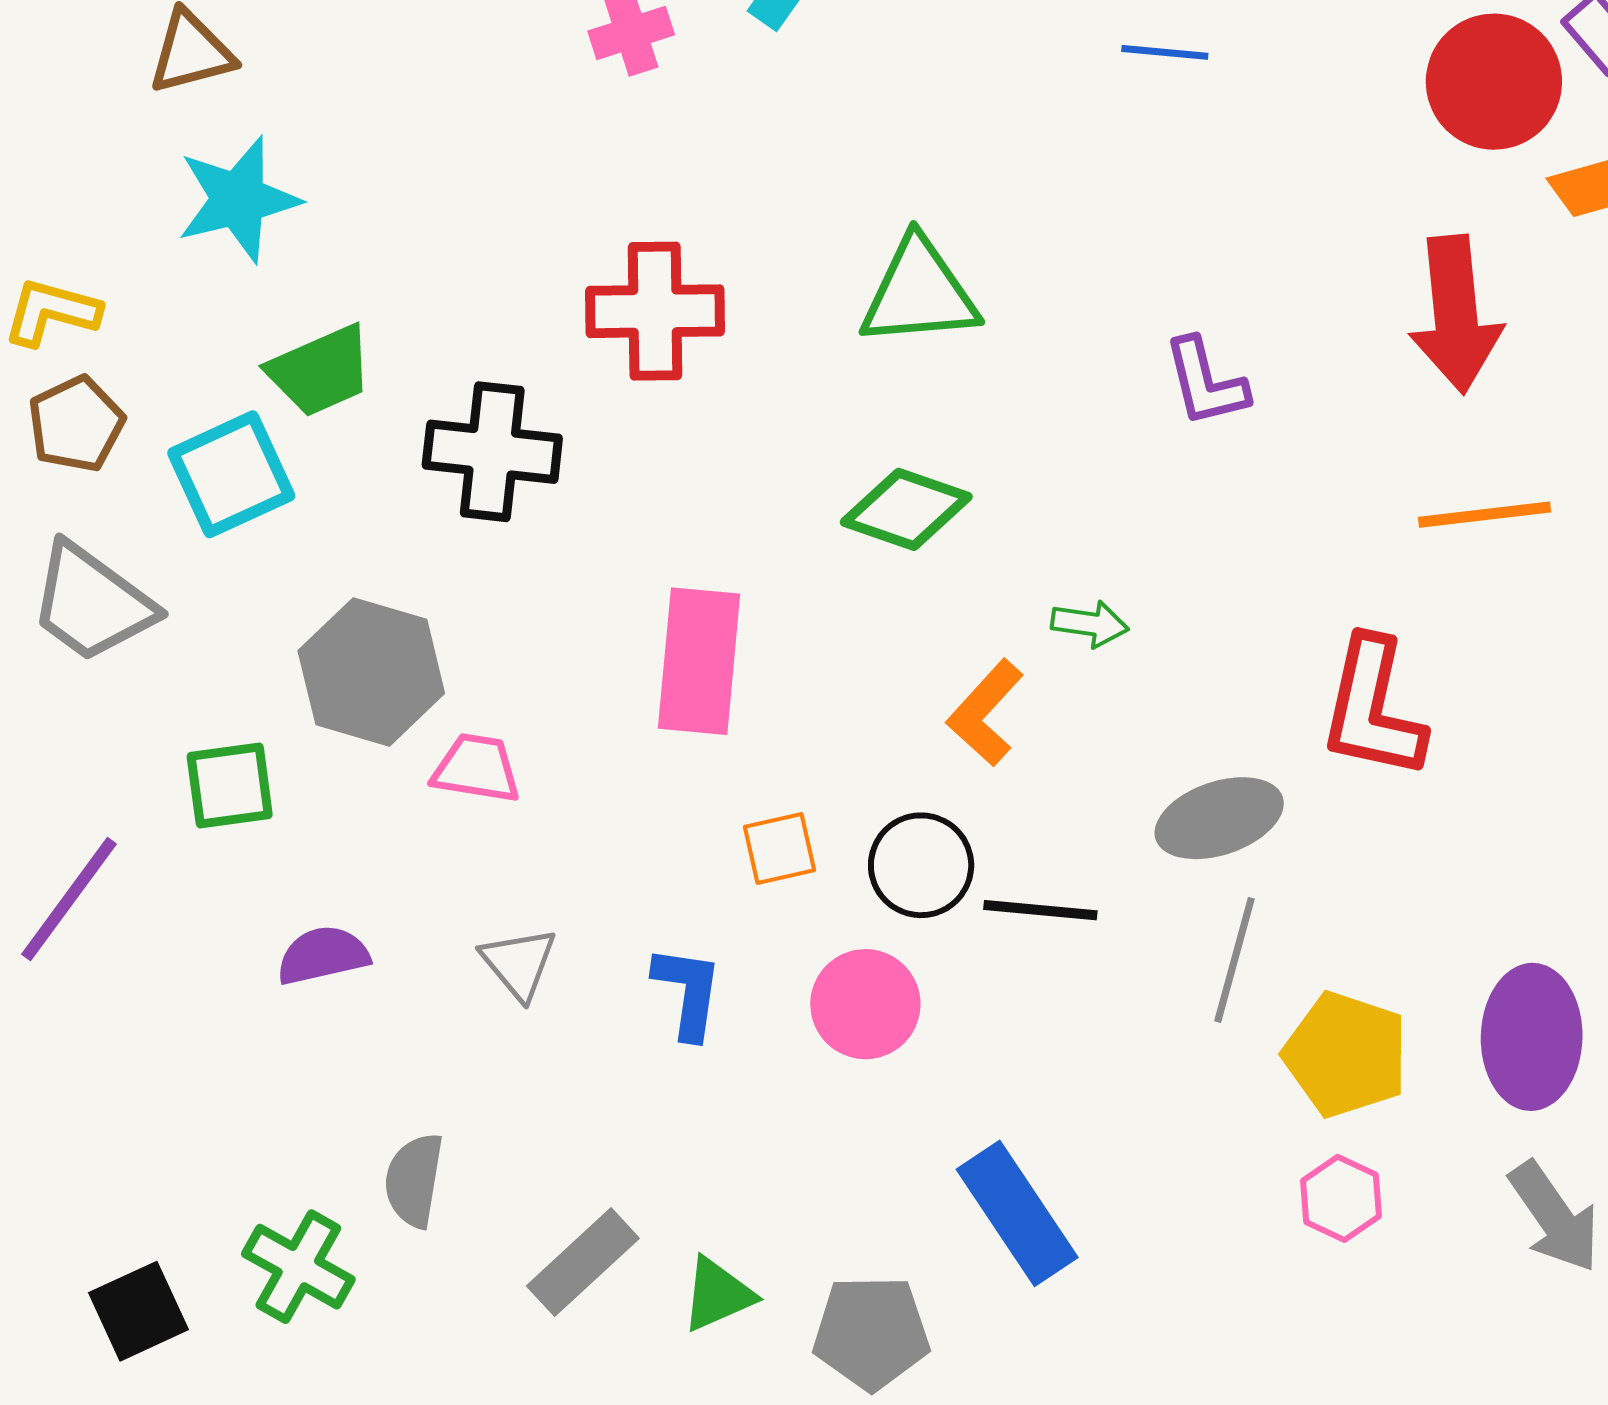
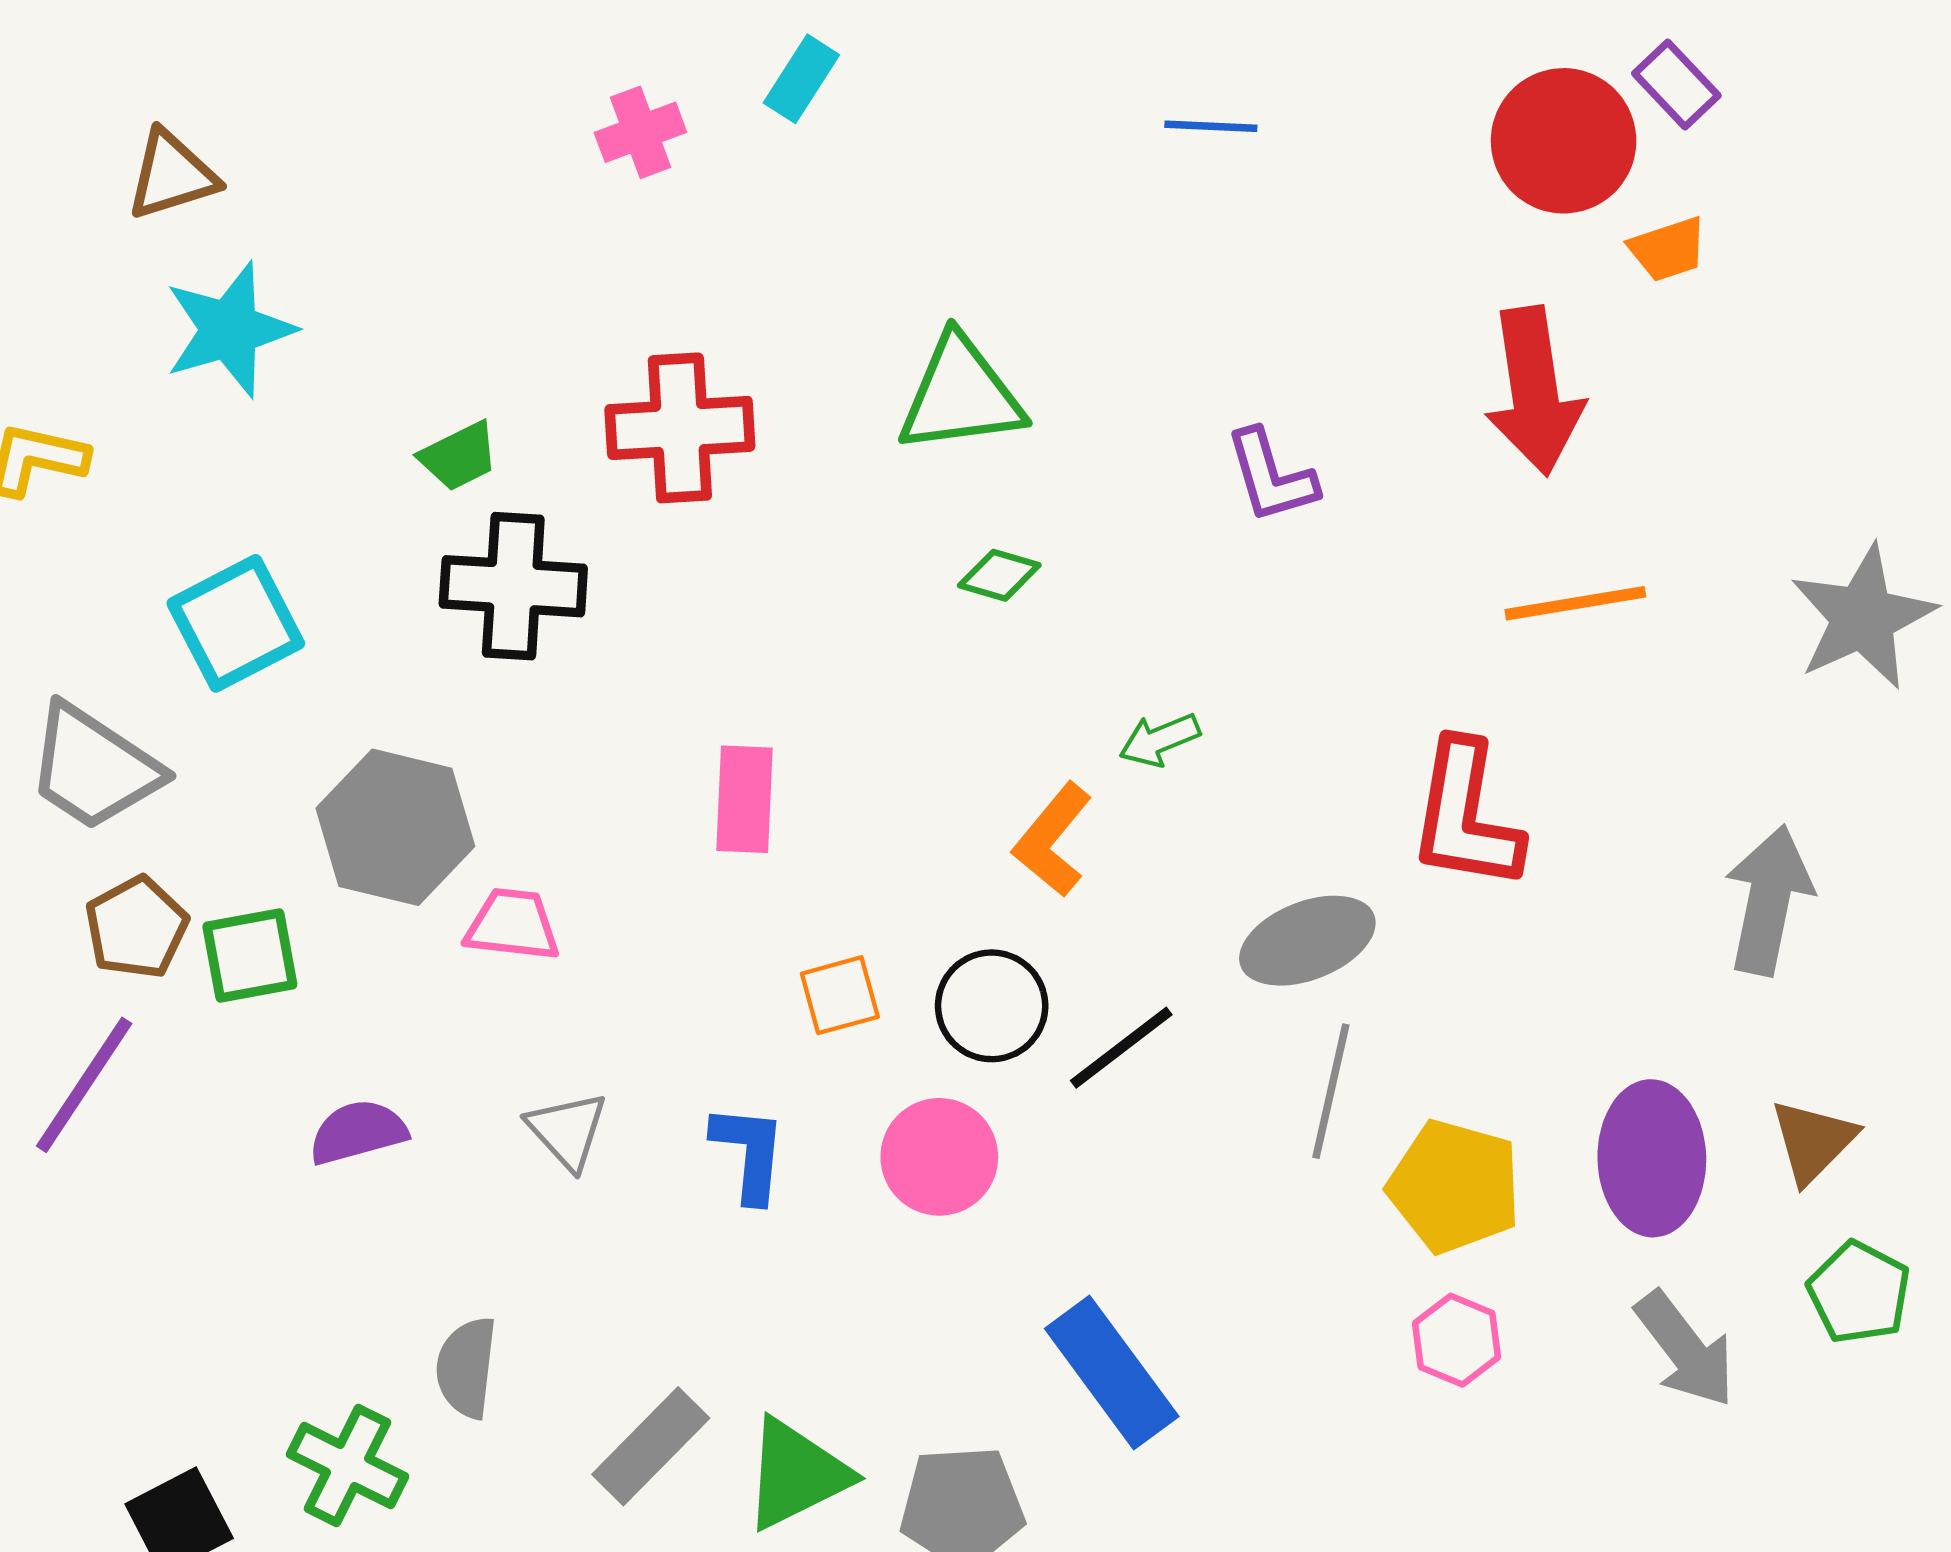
green trapezoid: (320, 371) -> (459, 456), moved, size x0.7
brown pentagon: (76, 424) -> (136, 927), moved
green diamond: (906, 509) -> (999, 575), moved, size x0.6
green arrow: (1090, 624) -> (1160, 740), turned 152
pink rectangle: (699, 661) -> (744, 799), size x0.7
black line: (1040, 910) -> (1121, 1048), turned -40
green triangle: (718, 1294) -> (796, 1474), size x1.4

